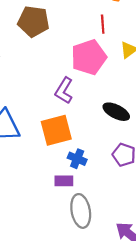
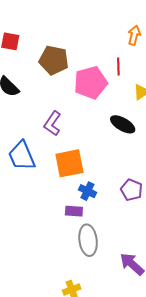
pink pentagon: (89, 57) -> (91, 83), moved
purple L-shape: (64, 91) -> (52, 123), moved
black ellipse: (116, 112) -> (123, 124), moved

